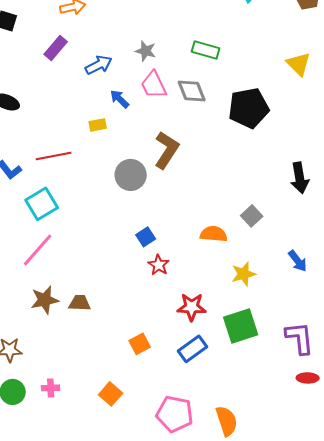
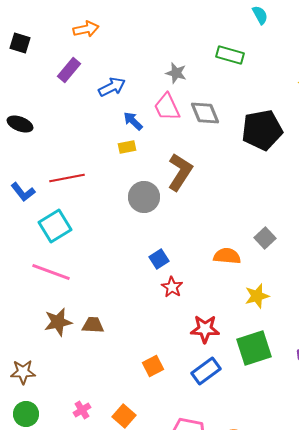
green rectangle: (206, 50) -> (230, 55), moved
gray star: (146, 51) -> (176, 73), moved
yellow rectangle: (98, 125) -> (127, 147), moved
pink line: (38, 250) -> (51, 272), turned 69
pink cross: (51, 388) -> (82, 410), moved, turned -30

